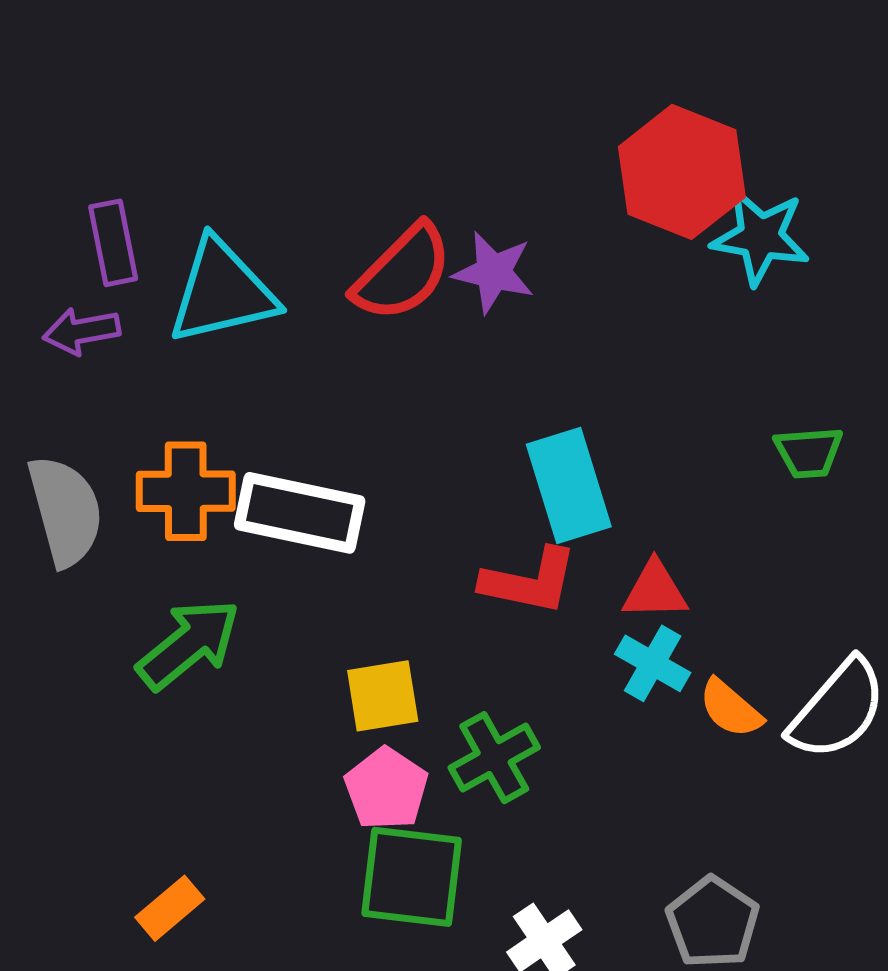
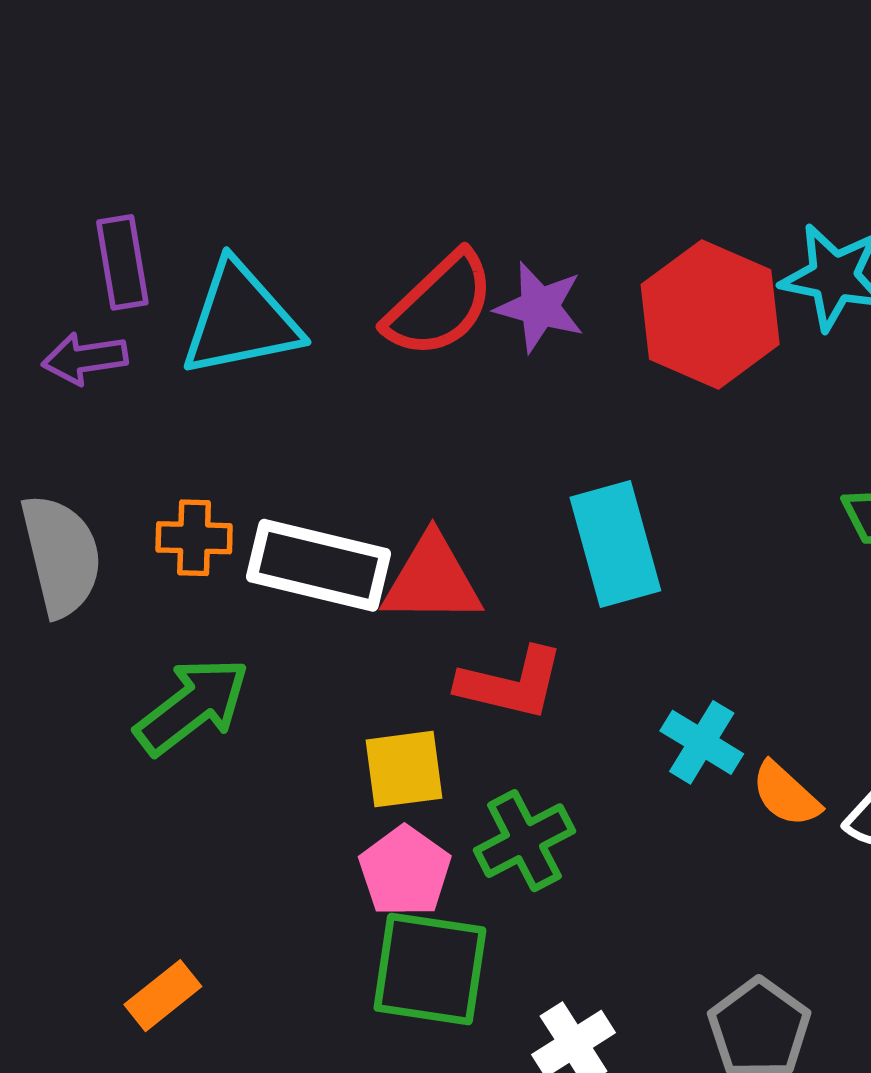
red hexagon: (682, 172) -> (710, 314), moved
orange cross: (186, 491) -> (194, 538), size x0.7
red L-shape: (529, 581) -> (511, 683), moved
red triangle: (655, 590) -> (432, 580), moved, size x1.4

